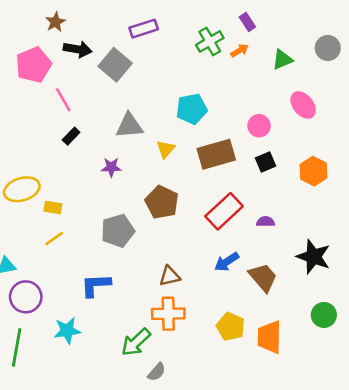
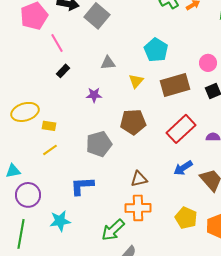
cyan pentagon: (192, 109) -> (156, 50), turned -30
gray triangle: (129, 126) -> (108, 63), size x0.7
brown pentagon: (162, 202) -> (133, 122), turned -30

